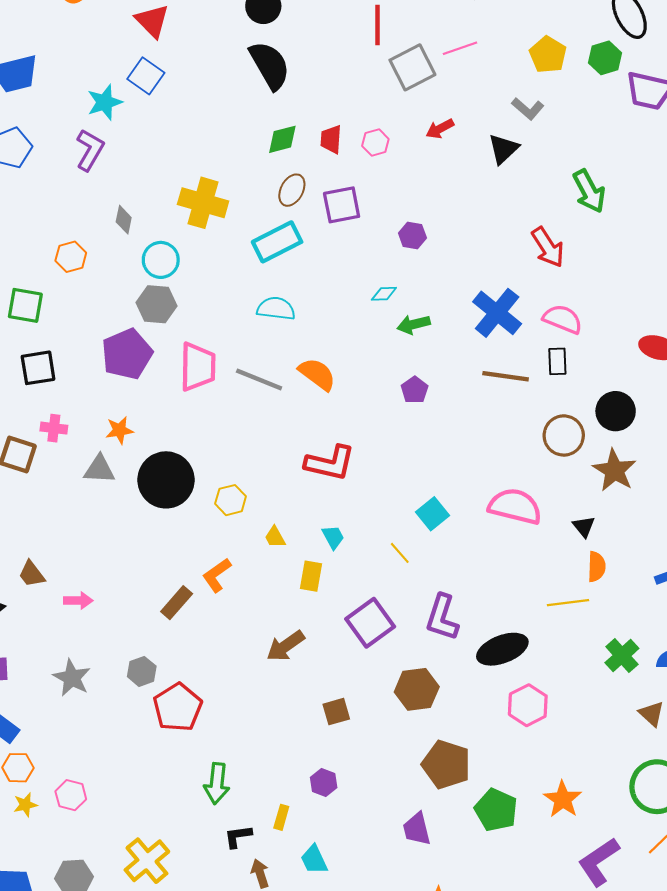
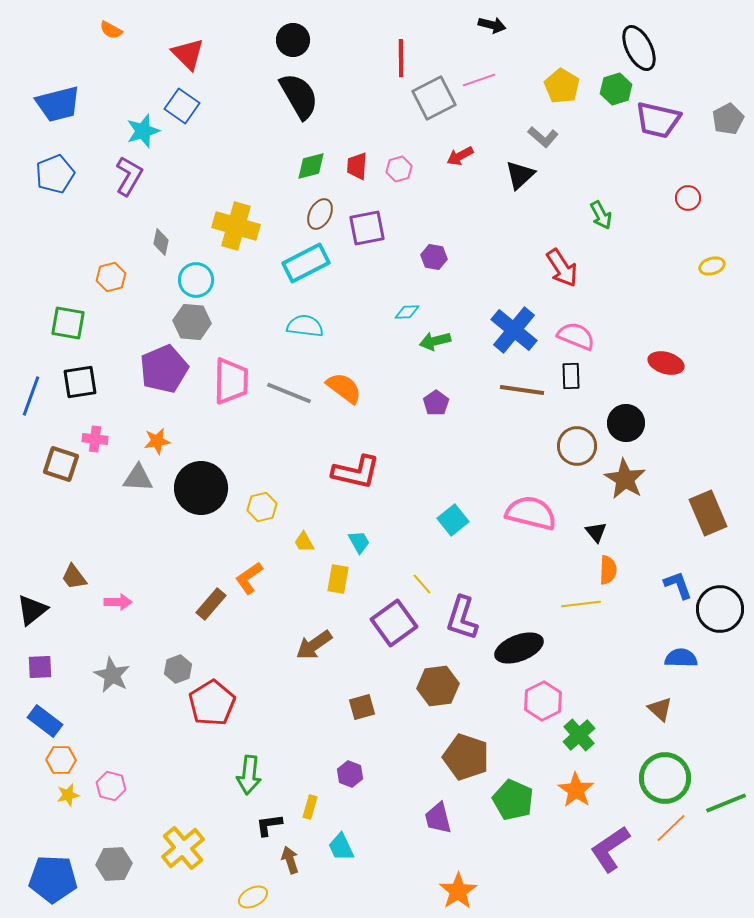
green arrow: (589, 191) -> (601, 215), size x0.7
yellow line: (400, 553) -> (422, 584), moved
green cross: (622, 656) -> (579, 735), moved

